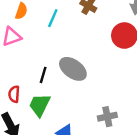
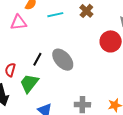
cyan line: (53, 18) -> (55, 15), turned 42

